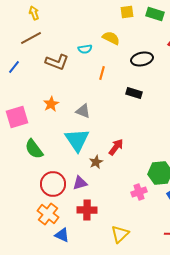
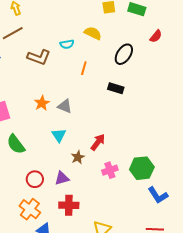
black ellipse: (142, 59) -> (124, 54), turned -45
orange star: (51, 104) -> (42, 103), moved
cyan triangle: (77, 140) -> (59, 135), size x0.6
red circle: (53, 184) -> (35, 179), size x0.7
pink cross: (139, 192) -> (110, 170), moved

